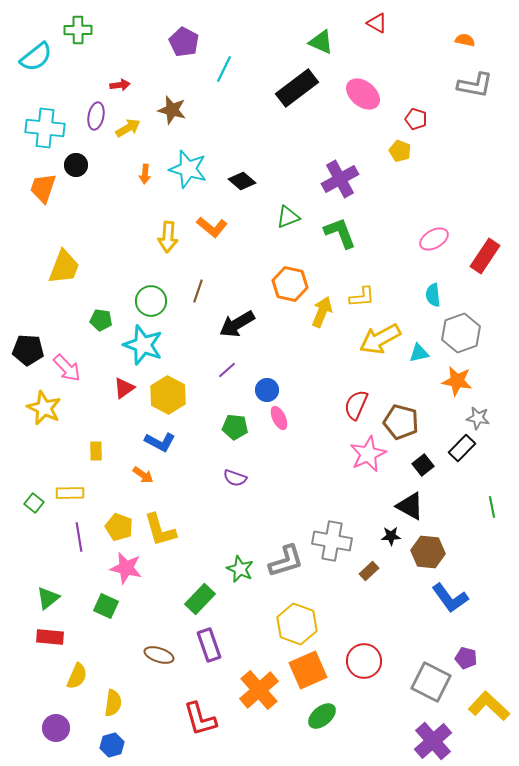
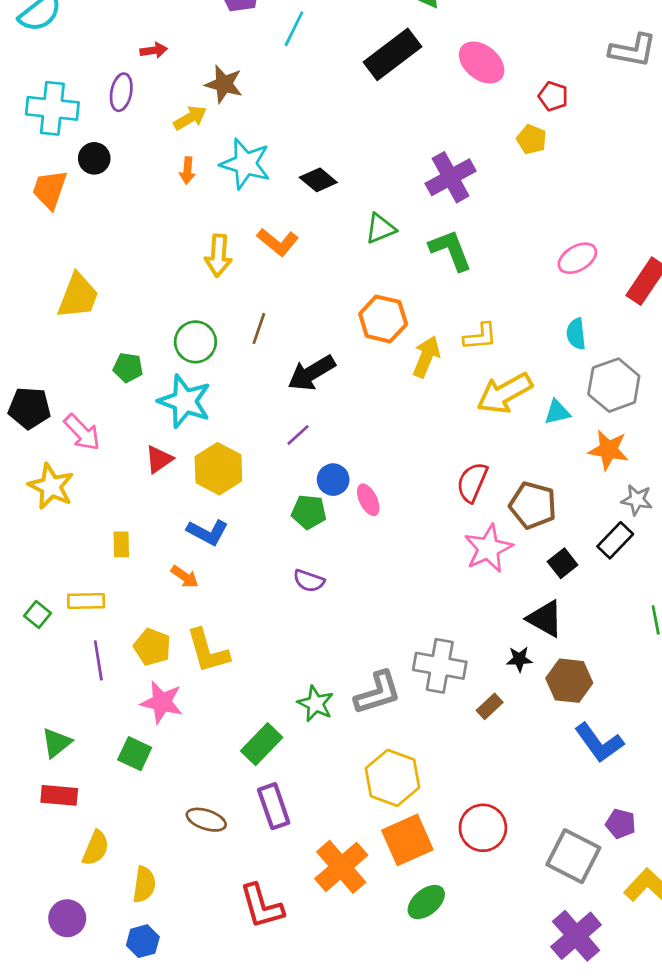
yellow arrow: (128, 128) -> (190, 118), moved
blue circle: (267, 390) -> (333, 480), moved

